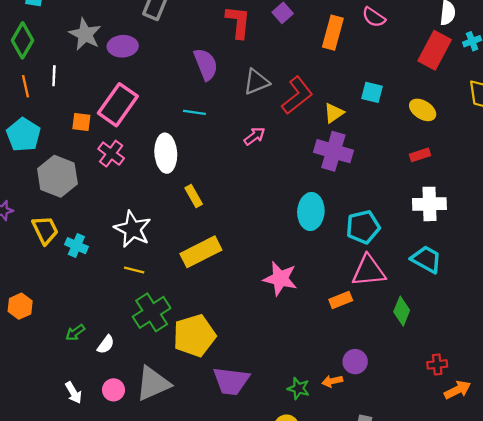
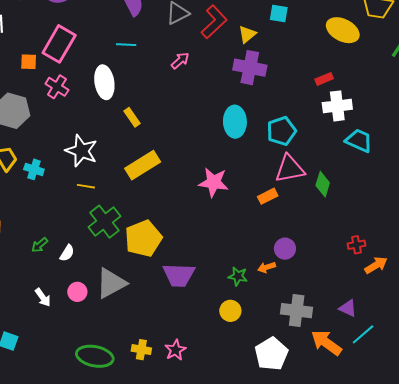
yellow ellipse: (423, 110) -> (343, 30), moved, size x1.4
red rectangle: (420, 155) -> (324, 79), moved
cyan trapezoid: (426, 259) -> (359, 141), moved
green diamond: (402, 311) -> (323, 184), moved

